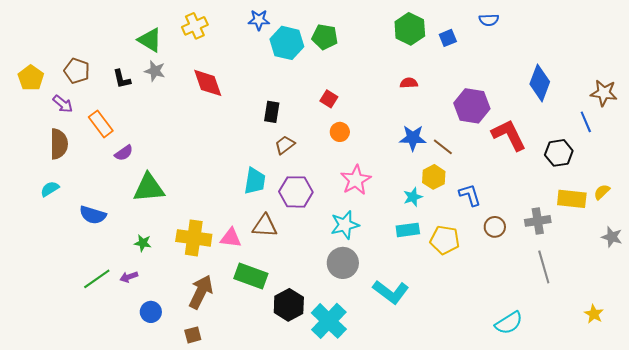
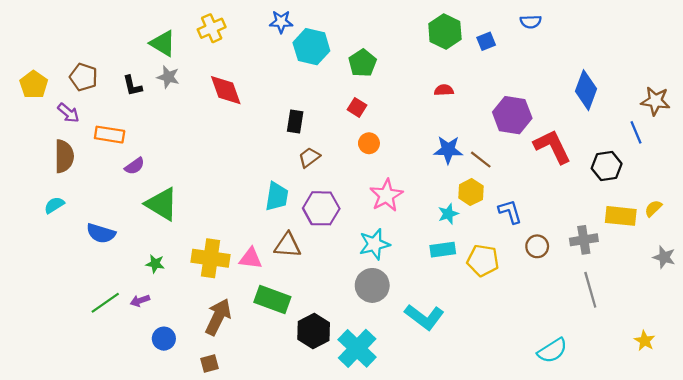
green pentagon: (325, 37) -> (362, 63), moved, turned 30
orange rectangle: (101, 124) -> (110, 135), turned -44
green triangle: (149, 188) -> (162, 204), turned 36

